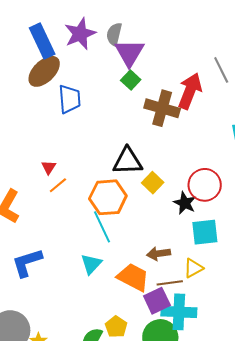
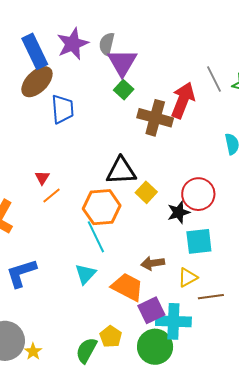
black star: (185, 203) -> (179, 212), turned 30
brown line: (170, 283) -> (211, 297), moved

